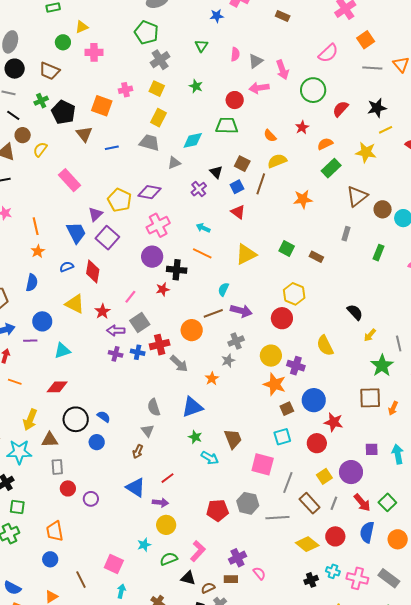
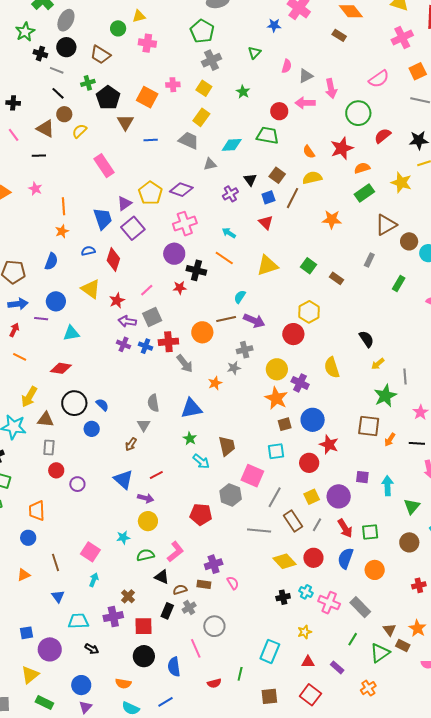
red star: (302, 127) -> (342, 148), size x1.6
green square: (387, 502) -> (370, 532), turned 30
gray hexagon: (248, 503) -> (231, 495), moved

